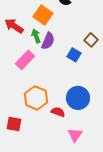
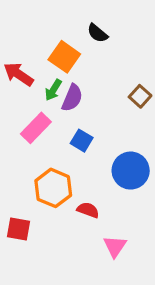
green arrow: (36, 36) -> (53, 90), turned -128
blue square: (74, 55) -> (82, 141), moved
blue circle: (78, 98) -> (131, 171), moved

